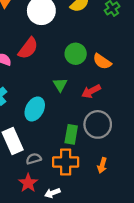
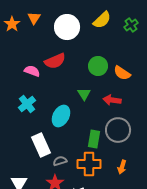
red semicircle: (28, 48) -> (55, 61), turned 30
red arrow: (91, 91) -> (112, 100), turned 36

